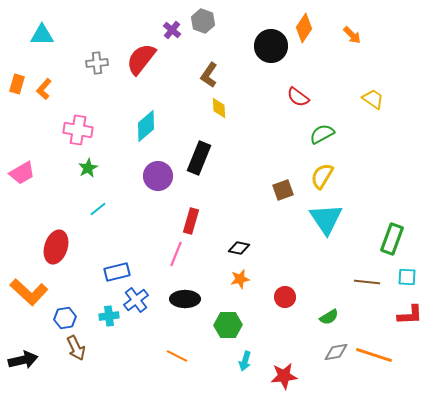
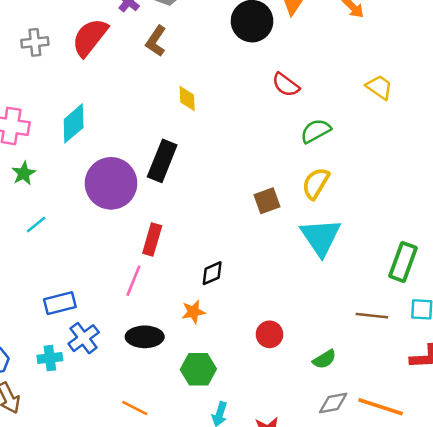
brown L-shape: (209, 75) -> (156, 41), moved
cyan diamond: (146, 126) -> (74, 123), moved
purple circle: (158, 176) -> (111, 183), size x1.4
black diamond: (239, 248) -> (212, 273), turned -35
orange star: (240, 279) -> (193, 312), moved

